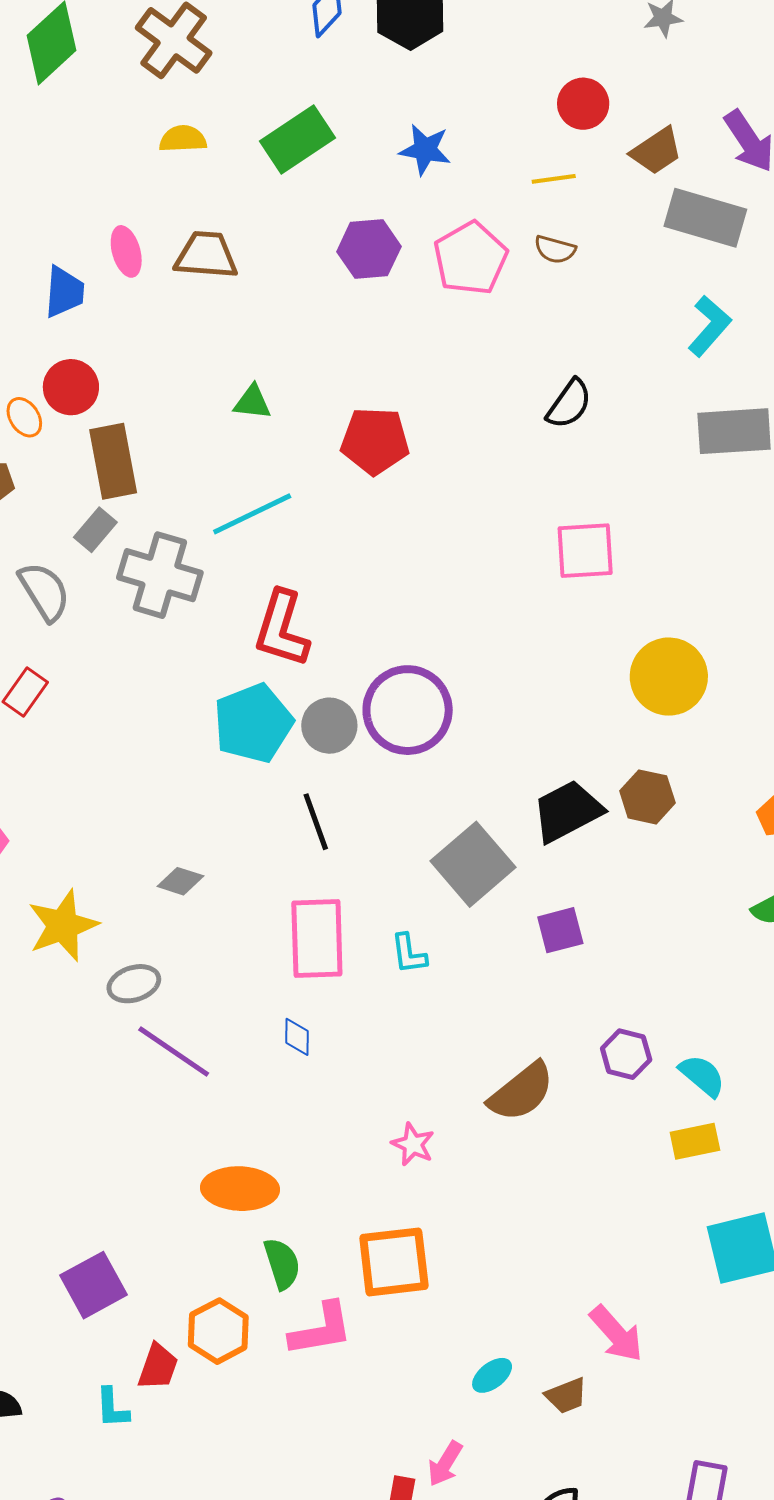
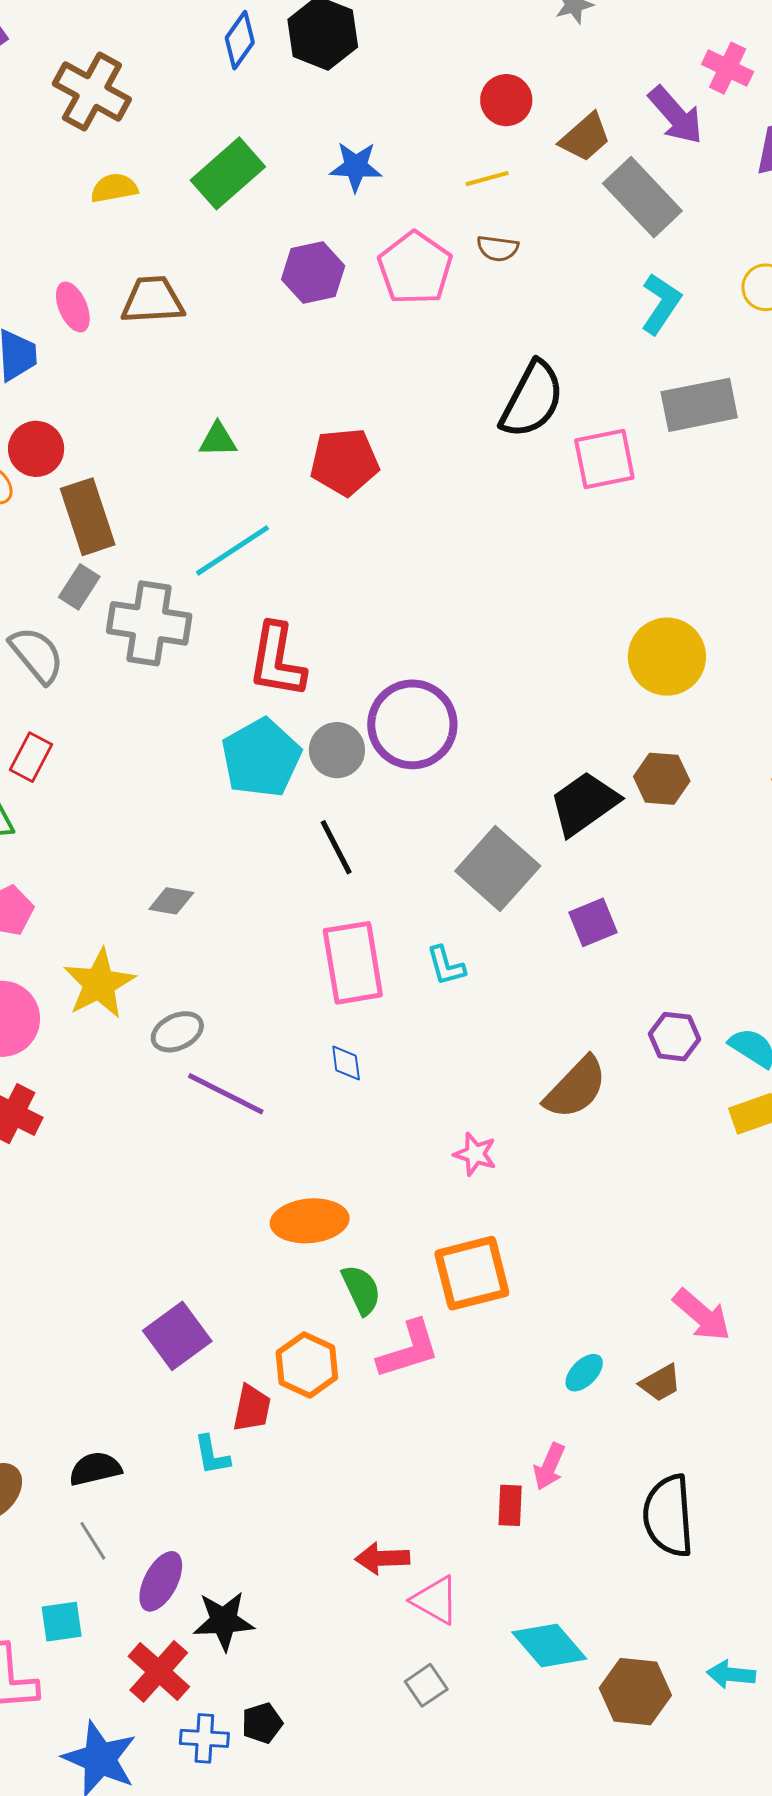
gray rectangle: (705, 218) -> (642, 197), turned 38
black semicircle: (569, 404) -> (532, 400), size x1.5
pink square: (585, 551) -> (604, 459), moved
gray diamond: (180, 881) -> (171, 901), moved

